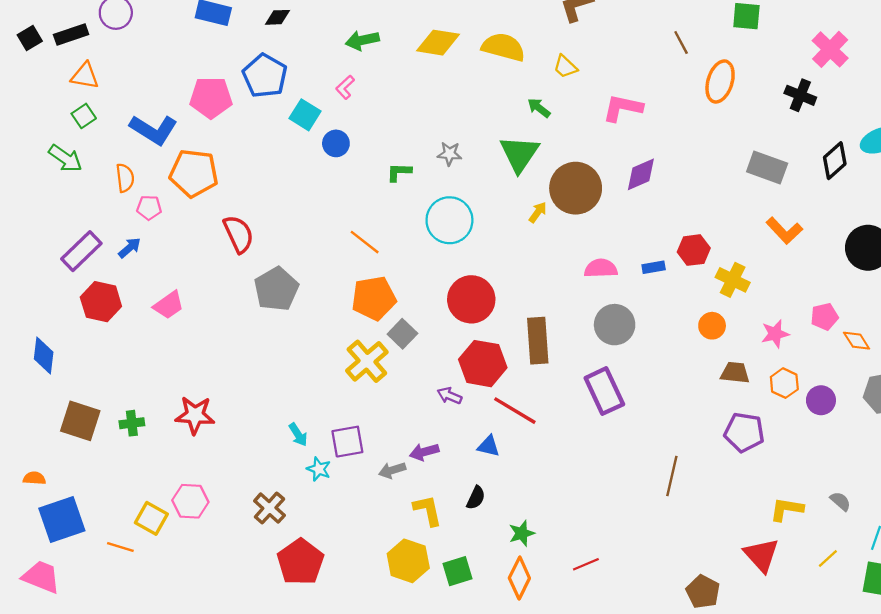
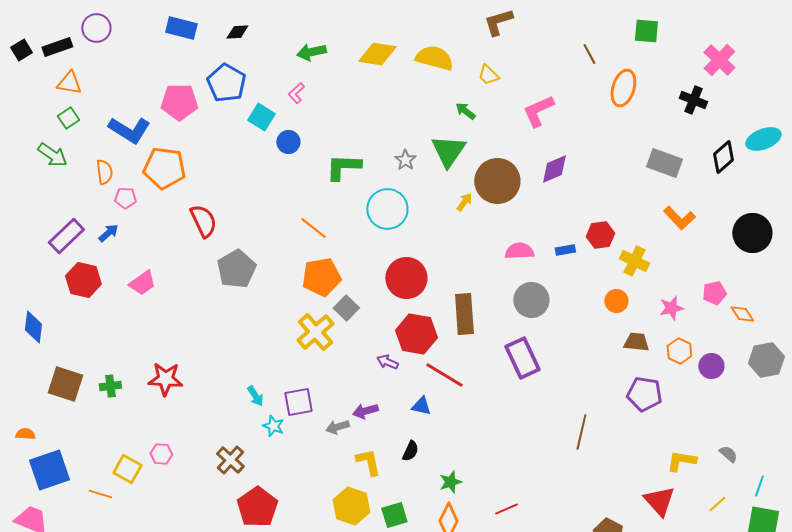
pink L-shape: (623, 108) -> (538, 111), turned -36
gray star: (449, 154) -> (405, 160), moved, turned 30
green L-shape: (399, 172) -> (343, 167), size x1.6
pink hexagon: (190, 501) -> (161, 454), size x0.7

